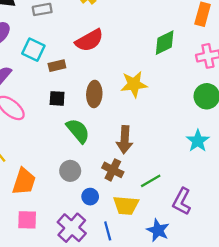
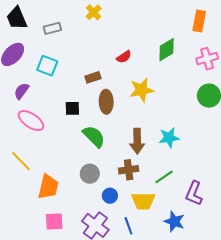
red semicircle: (89, 40) -> (124, 57), moved, size x0.6
brown rectangle: (57, 66) -> (93, 77), moved
cyan star: (198, 141) -> (169, 138), moved, turned 30
brown cross: (113, 170) -> (129, 170), turned -30

